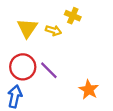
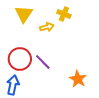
yellow triangle: (27, 28) -> (24, 14), moved
yellow arrow: (53, 30) -> (47, 27), turned -32

